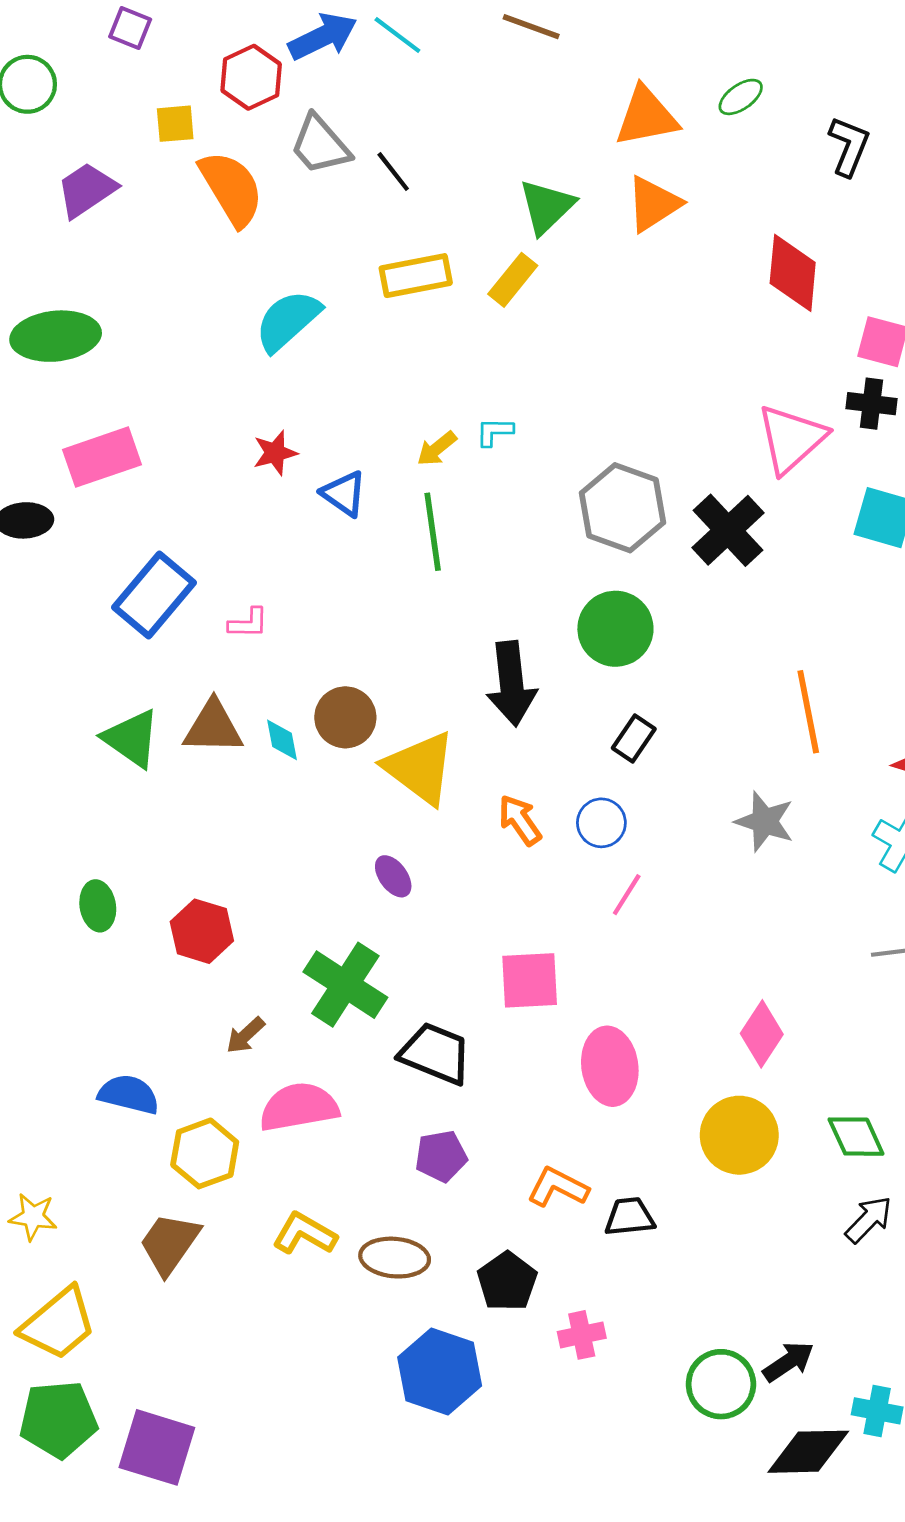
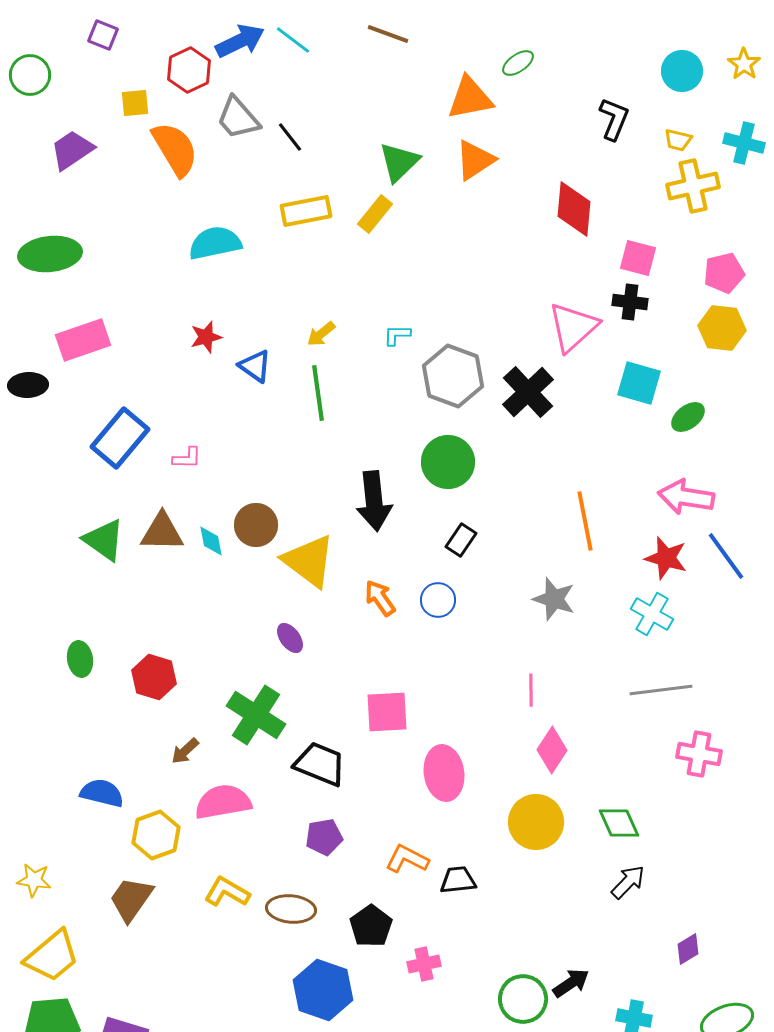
green ellipse: (741, 97) -> (518, 63), moved
cyan semicircle: (288, 321) -> (215, 243), turned 30
cyan L-shape: (494, 432) -> (397, 335), moved
pink line: (627, 895) -> (531, 690), moved, turned -32

